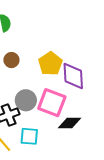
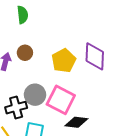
purple diamond: (73, 76) -> (95, 56), moved

